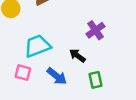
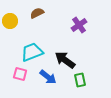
purple cross: (96, 30) -> (79, 25), moved
black arrow: (77, 56) -> (65, 60), size x1.5

